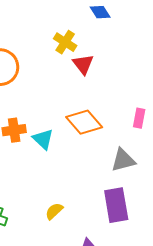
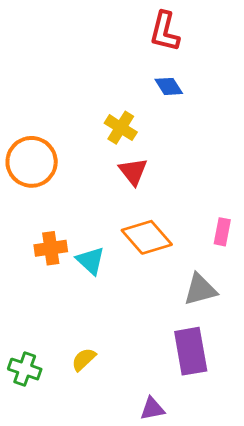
red triangle: (83, 64) -> (133, 171), moved
yellow semicircle: (54, 211) -> (84, 359), moved

